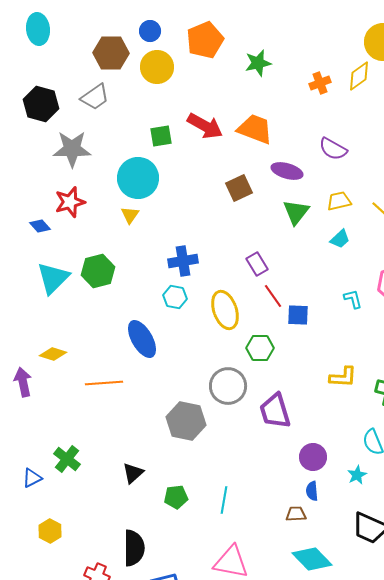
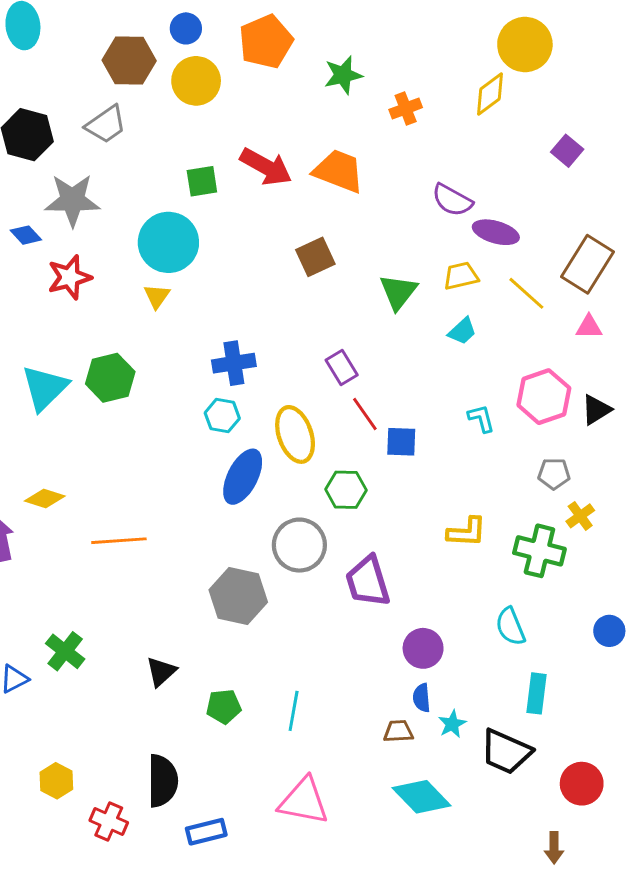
orange cross: (320, 83) -> (406, 109), moved
purple ellipse: (287, 171) -> (496, 232), moved
blue diamond: (40, 226) -> (26, 235), moved
blue ellipse: (142, 339) -> (243, 477), moved, turned 57
cyan star: (357, 475) -> (452, 724), moved
yellow hexagon: (50, 531) -> (56, 781), moved

